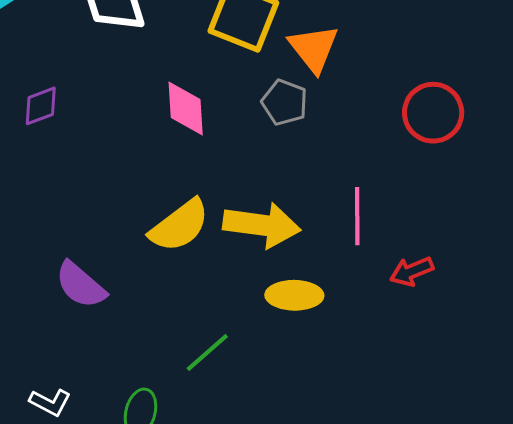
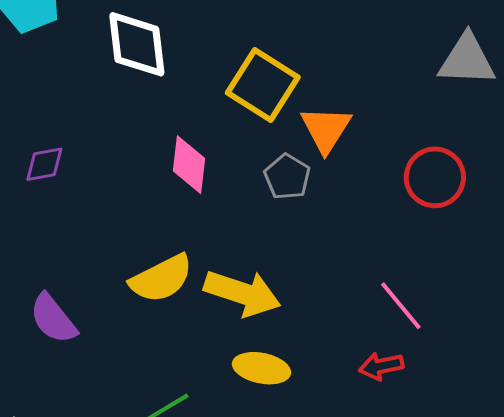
purple diamond: (41, 106) -> (44, 164), moved
red circle: (433, 113) -> (435, 177), moved
pink line: (357, 216) -> (401, 306), moved, turned -50

